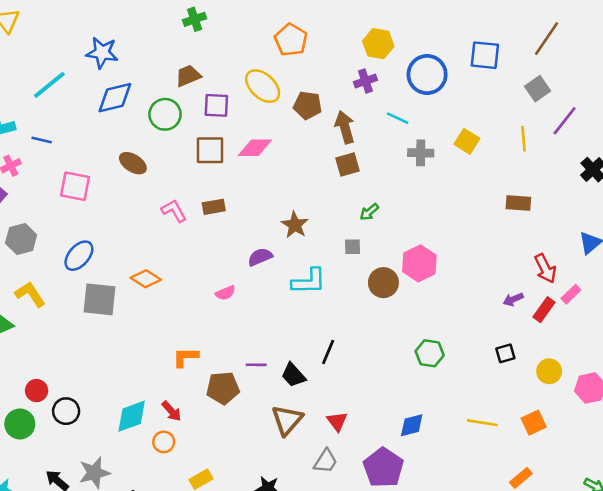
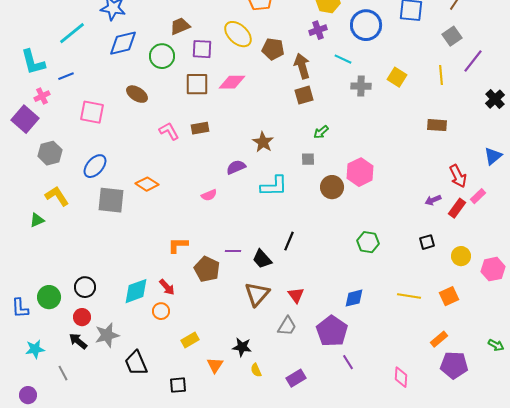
blue line: (42, 140) -> (66, 76), turned -35
brown pentagon: (223, 388) -> (207, 269), turned 30
red circle: (37, 391) -> (82, 317), moved

